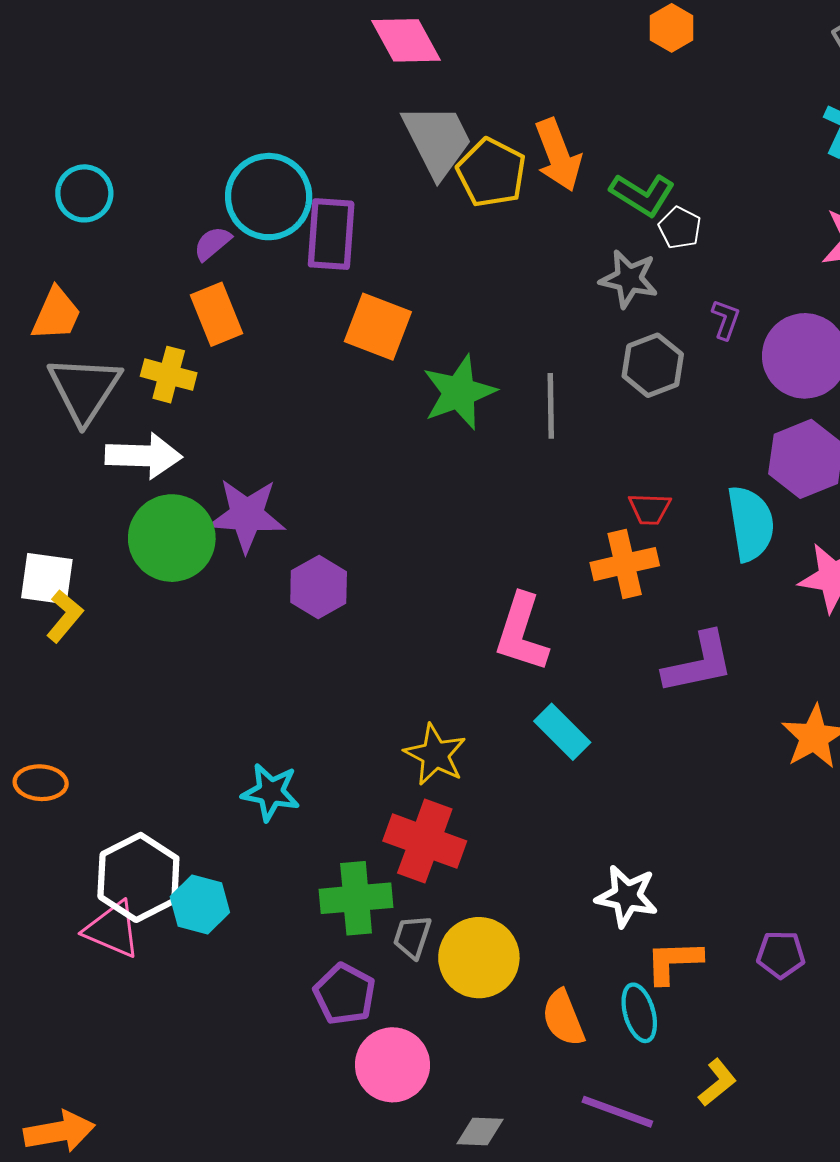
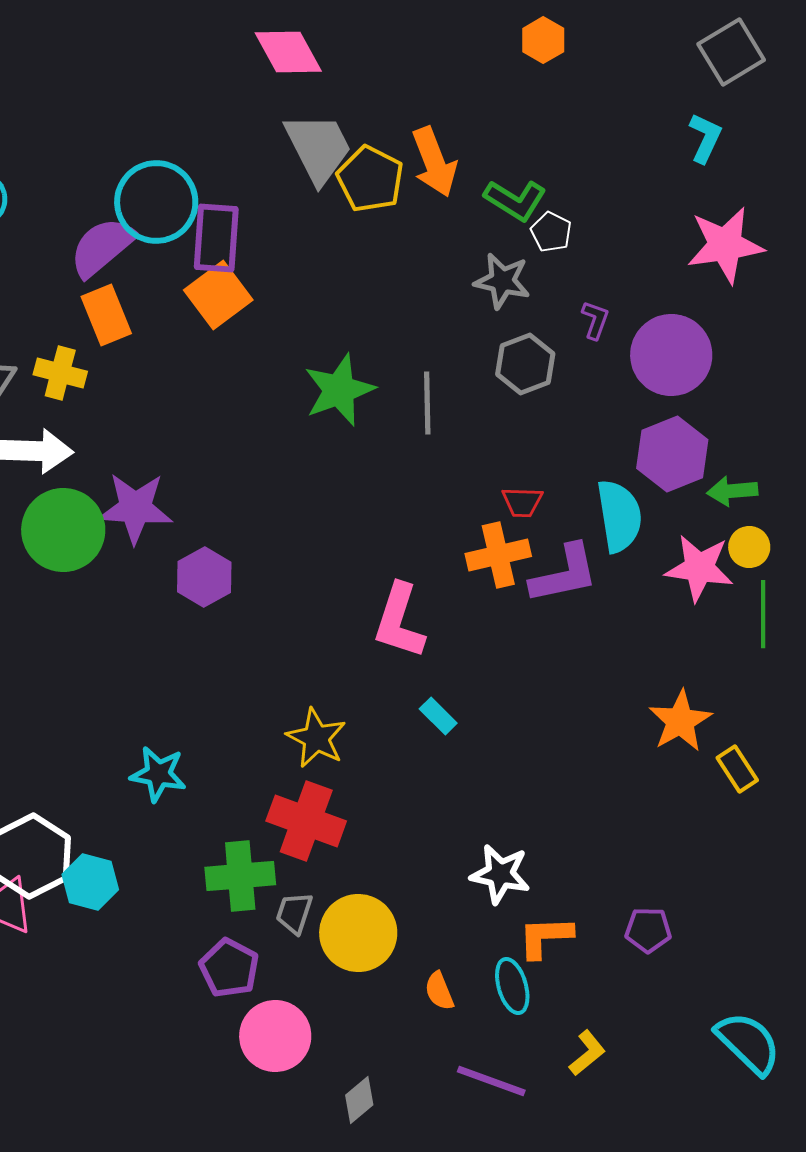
purple semicircle: (212, 243) -> (102, 247), size x1.8
orange square: (378, 327) -> (218, 295), moved, turned 32
purple L-shape: (699, 663) -> (564, 574), moved
cyan rectangle: (562, 732) -> (438, 716), size x0.7
orange semicircle: (563, 1018) -> (439, 991), size x0.7
gray diamond: (480, 1131) -> (359, 1100), turned -42

